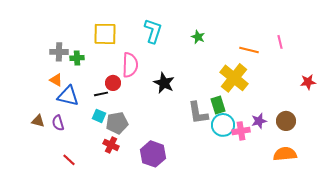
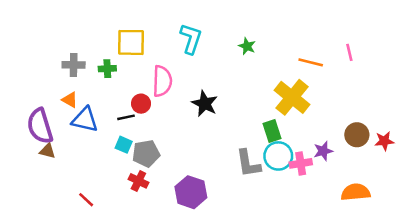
green cross: (77, 58) -> (107, 69), moved
red star: (308, 82) -> (384, 141), moved
gray L-shape: (198, 113) -> (248, 163), moved
brown circle: (286, 121) -> (357, 135), moved
purple semicircle: (58, 123) -> (40, 126), moved, size x1.8

